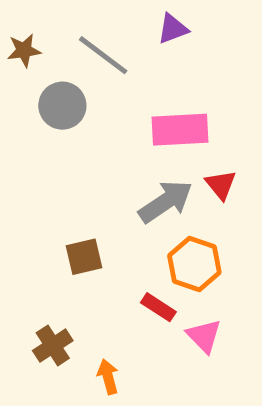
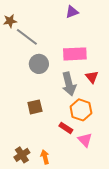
gray line: (103, 55) -> (27, 37), moved
gray circle: (62, 106) -> (39, 64), moved
gray arrow: (166, 202) -> (69, 84), turned 110
brown cross: (53, 346) -> (22, 155), moved

